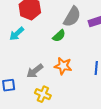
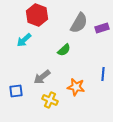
green semicircle: (59, 36) -> (64, 50), moved
orange star: (63, 66) -> (76, 87), moved

